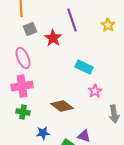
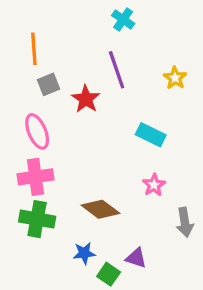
cyan rectangle: (84, 67) -> (151, 135), moved
green cross: (23, 112) -> (37, 219), size x1.5
blue star: (43, 133) -> (84, 253), moved

